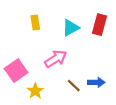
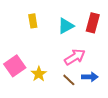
pink arrow: (56, 59) -> (75, 57), moved
yellow star: (35, 91) -> (39, 74), moved

